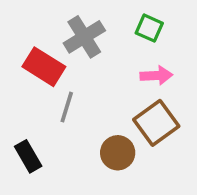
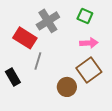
black rectangle: (28, 156) -> (13, 77), moved

